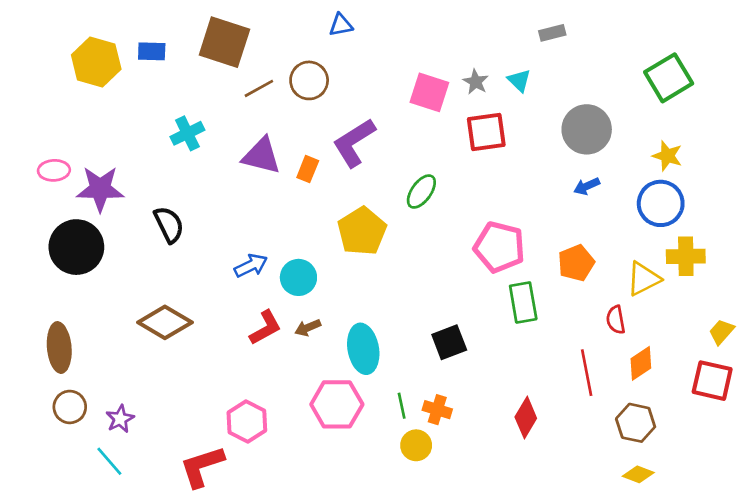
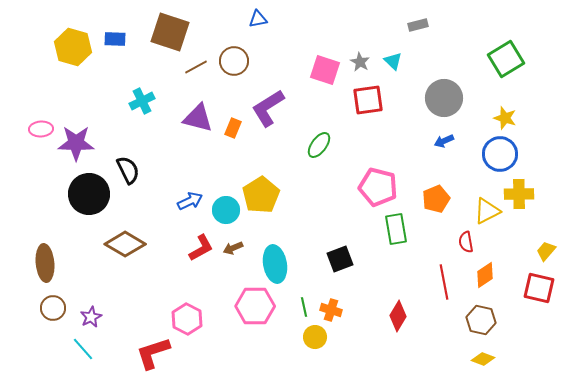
yellow pentagon: (362, 231) -> (261, 195), moved
black circle: (76, 247) -> (89, 194), moved

